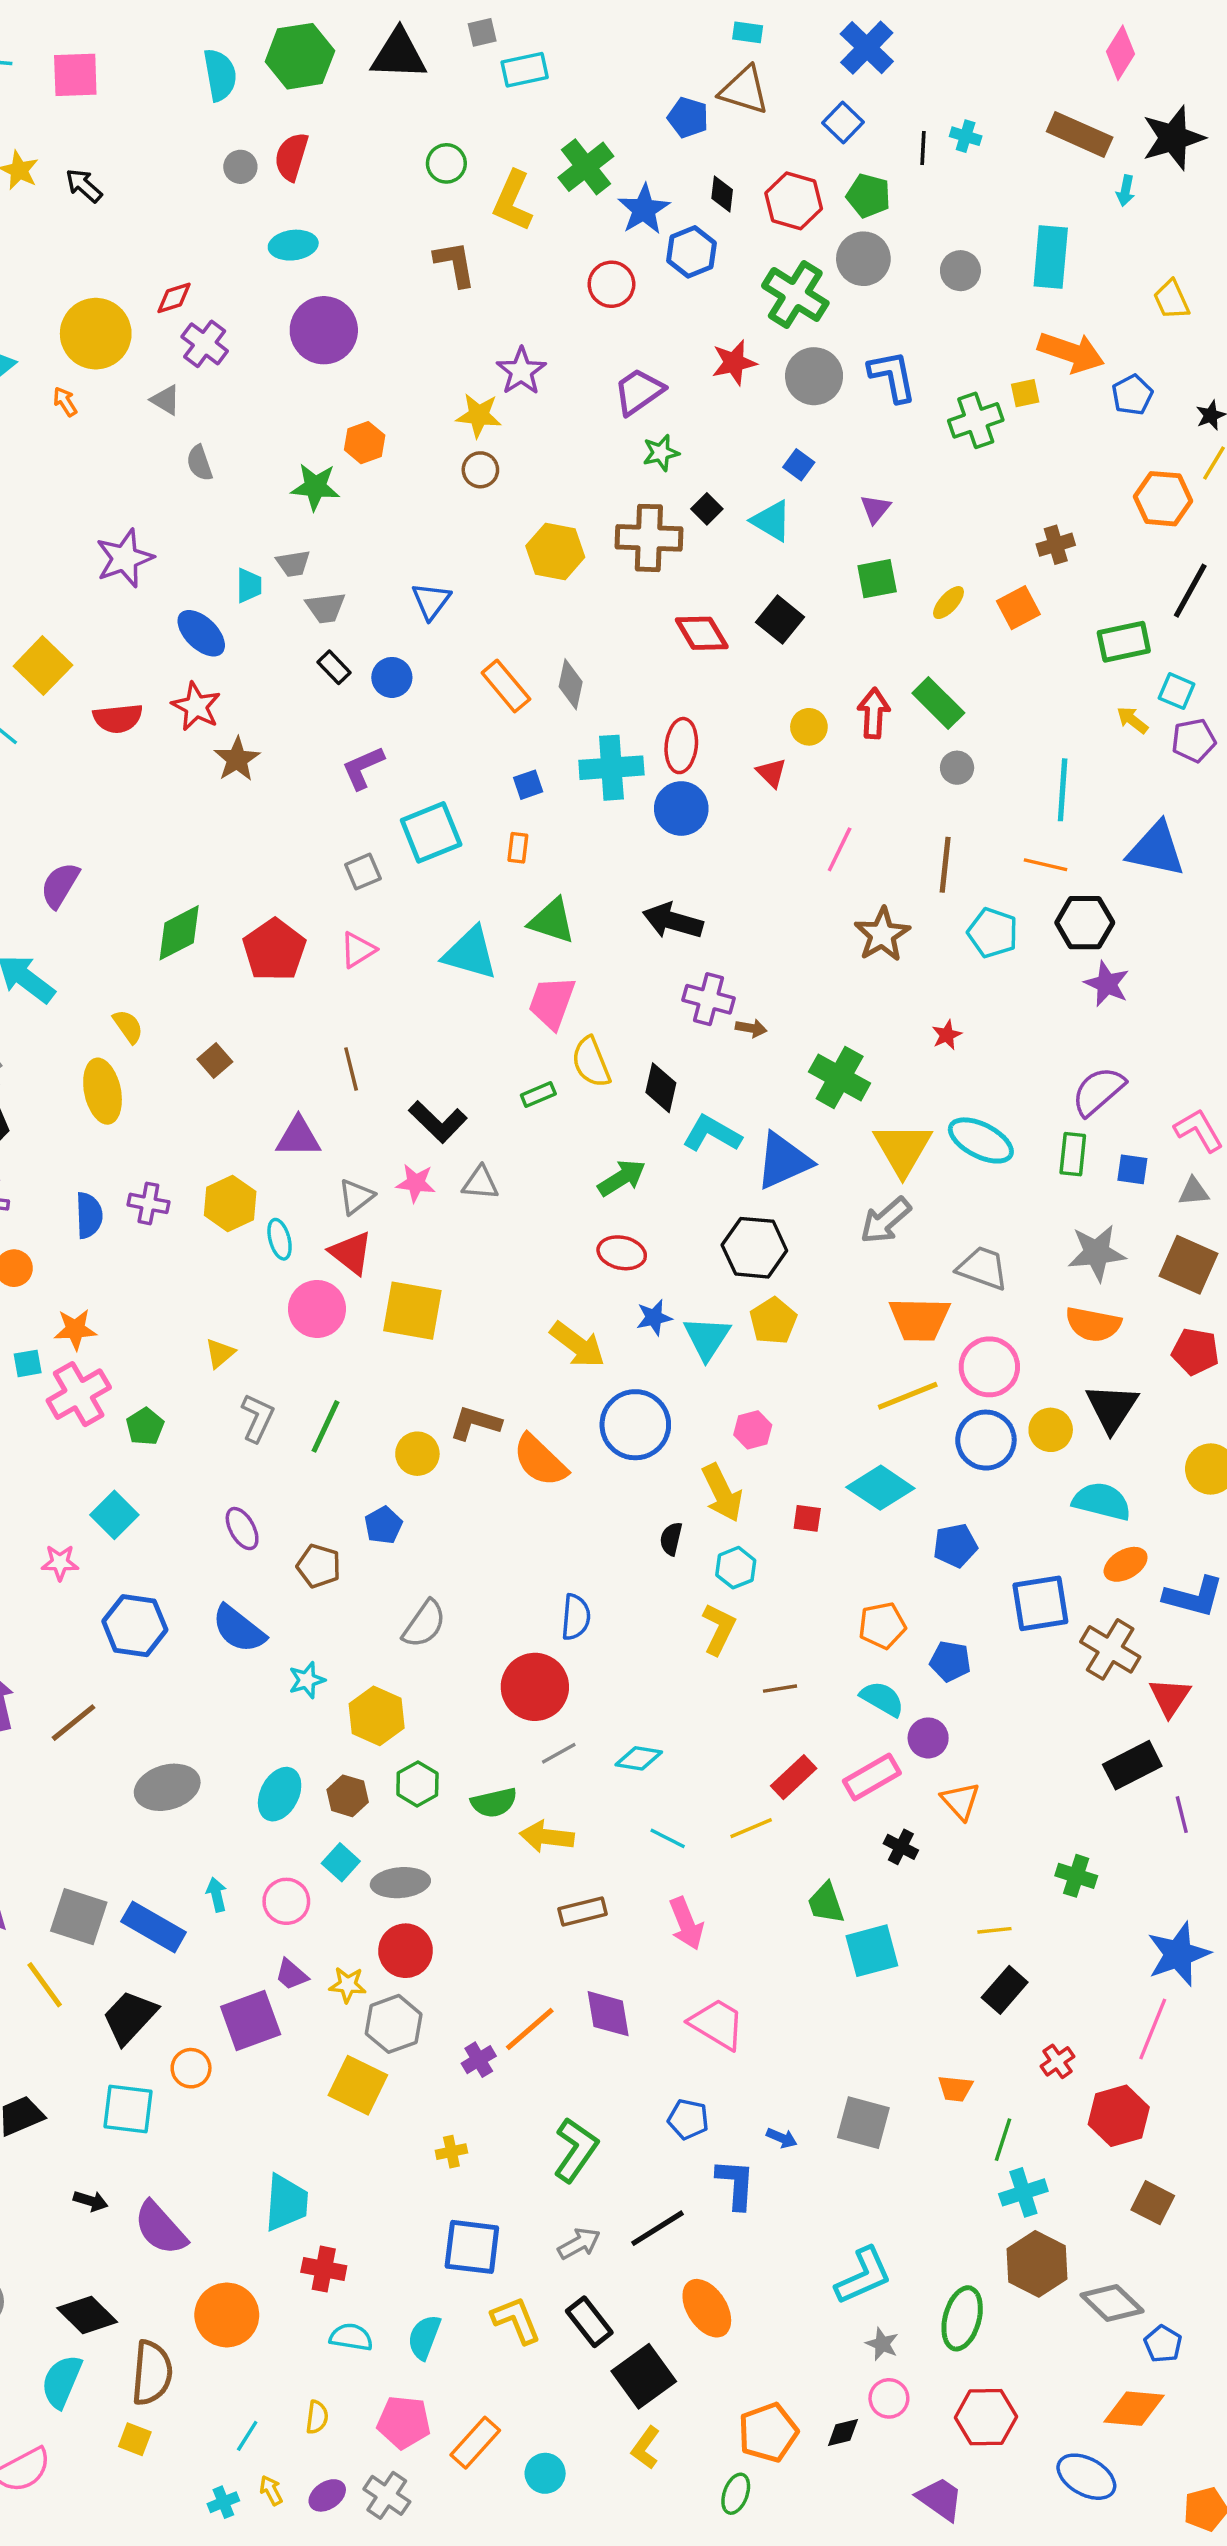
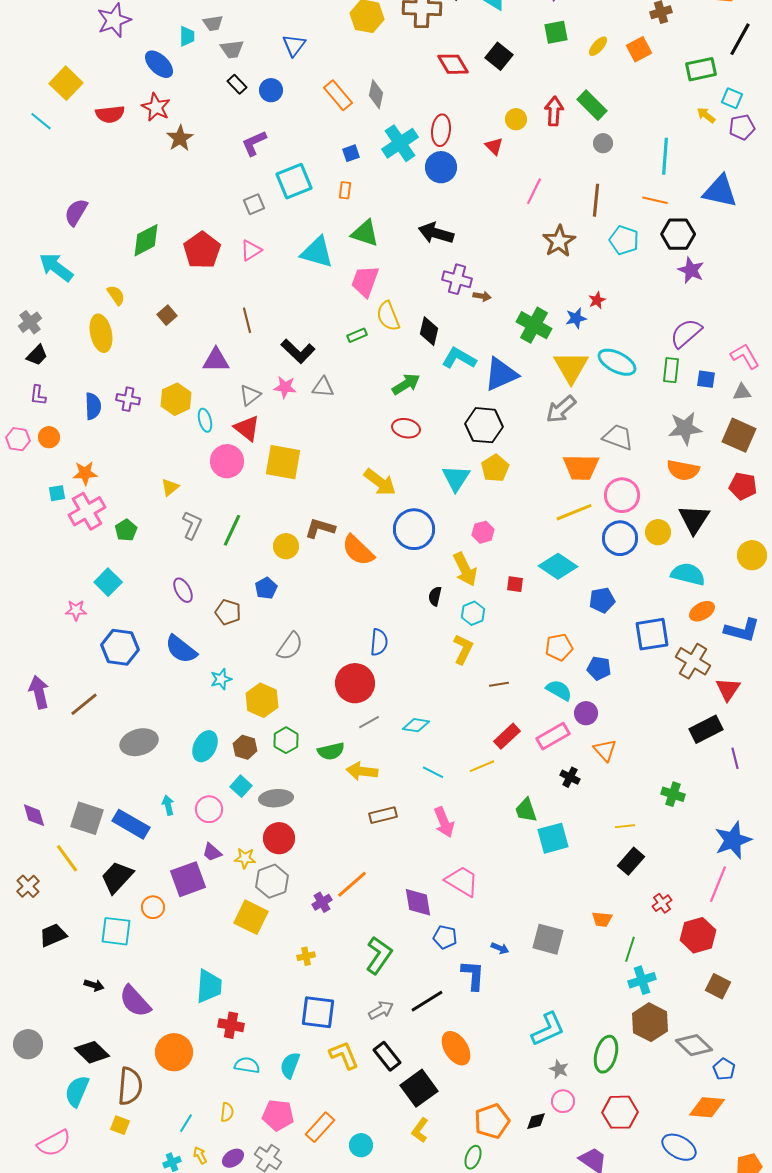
cyan cross: (611, 768) -> (400, 143), turned -30
blue star: (654, 1317) -> (576, 318), moved
purple diamond: (608, 2014) -> (418, 902), moved

